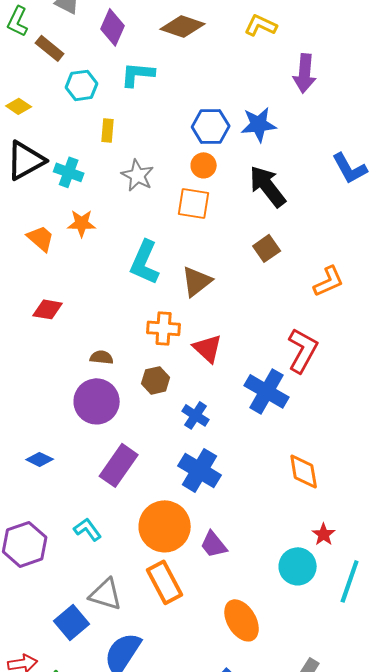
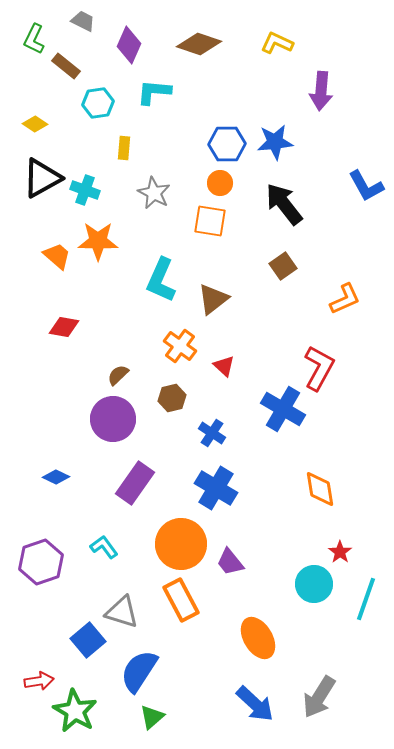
orange star: (82, 223) -> (98, 241), size x1.4
orange cross: (164, 328) -> (180, 346), turned 32
red triangle: (208, 348) -> (224, 366), size x0.7
brown semicircle: (102, 357) -> (118, 375), turned -50

